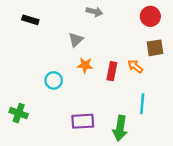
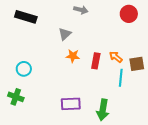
black rectangle: (30, 20) -> (26, 17), size x1.5
brown square: (155, 48) -> (137, 64), moved
cyan circle: (54, 80) -> (24, 69), moved
cyan line: (142, 104) -> (121, 78), moved

